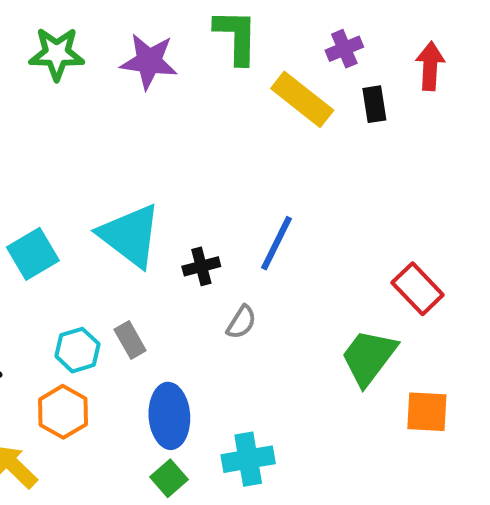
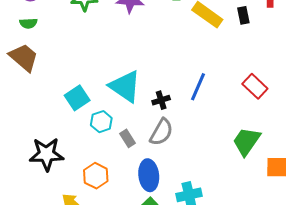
red rectangle: (418, 289) -> (255, 86), moved
gray semicircle: (241, 322) -> (161, 132), moved, size x1.6
cyan hexagon: (77, 350) -> (101, 122), moved

